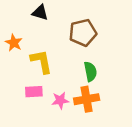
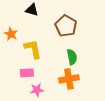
brown pentagon: (83, 33) -> (66, 26), turned -30
pink star: (60, 100) -> (37, 90), moved

